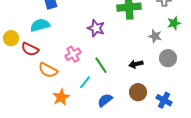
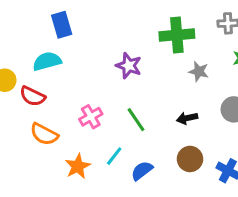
gray star: (155, 36) -> (199, 71), moved
pink cross: (73, 54) -> (91, 117), moved
orange semicircle: (48, 70) -> (44, 134), moved
cyan line: (85, 82) -> (114, 156), moved

